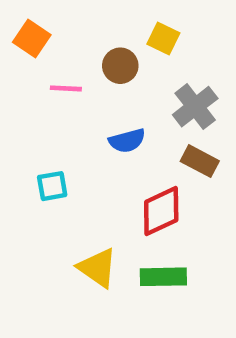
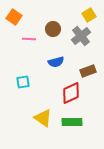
yellow square: (163, 38) -> (89, 15), moved, turned 32
gray cross: (195, 107) -> (81, 36), moved
brown rectangle: (200, 161) -> (88, 71), turned -49

